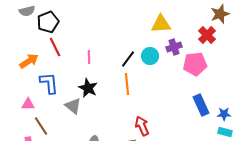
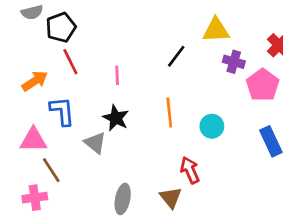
purple cross: (174, 47) -> (234, 62), turned 35
cyan circle: (150, 56) -> (212, 126), moved
black line: (128, 59) -> (176, 56), moved
pink pentagon: (195, 64) -> (263, 85), turned -30
pink triangle: (28, 104) -> (33, 140), size x1.5

